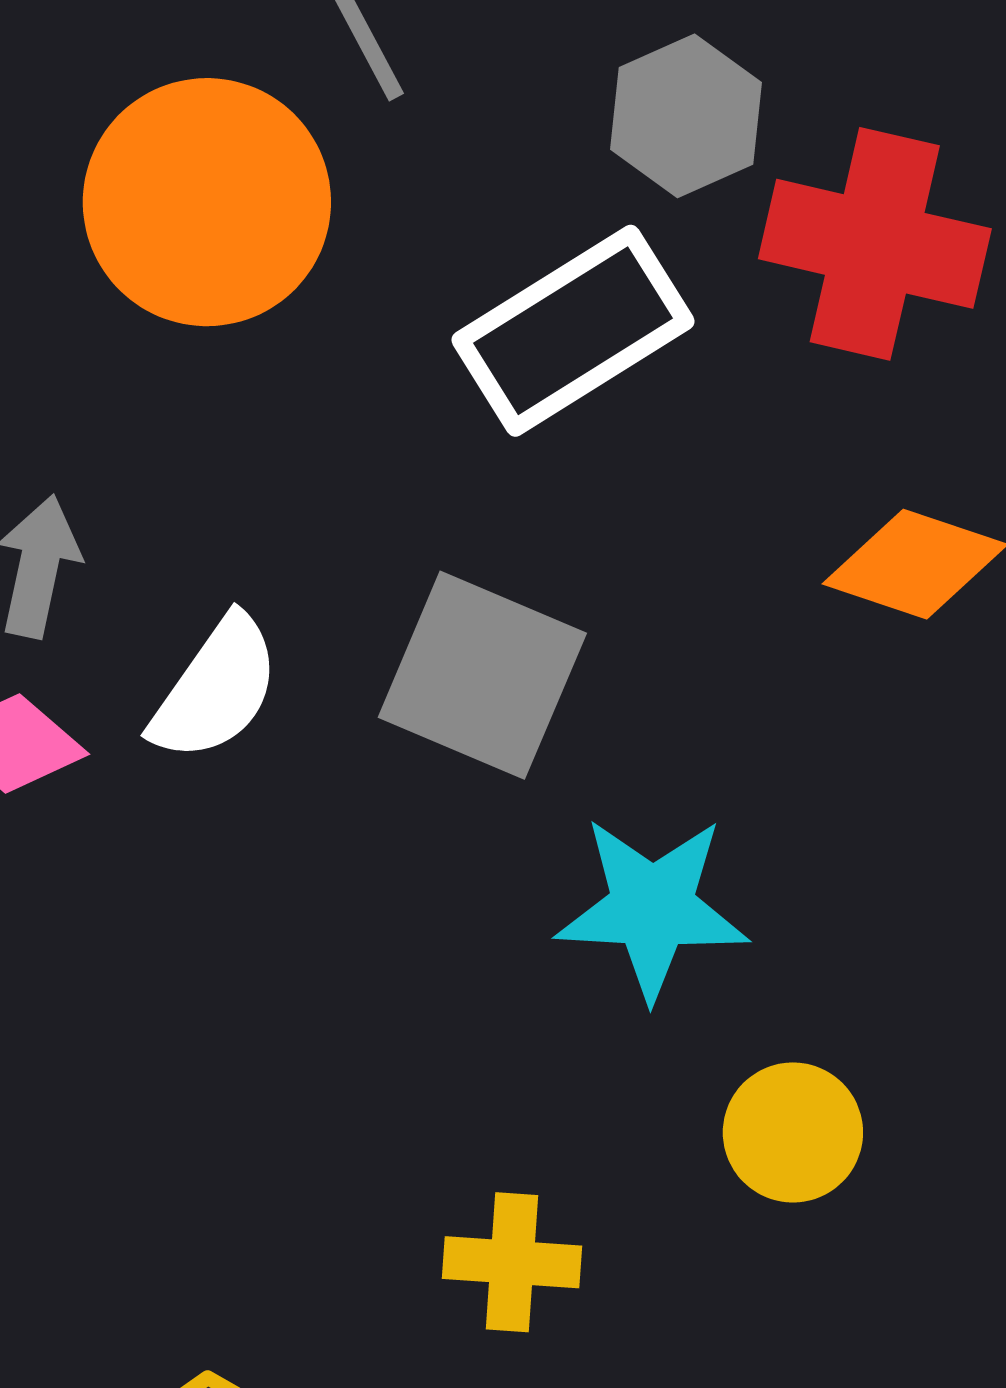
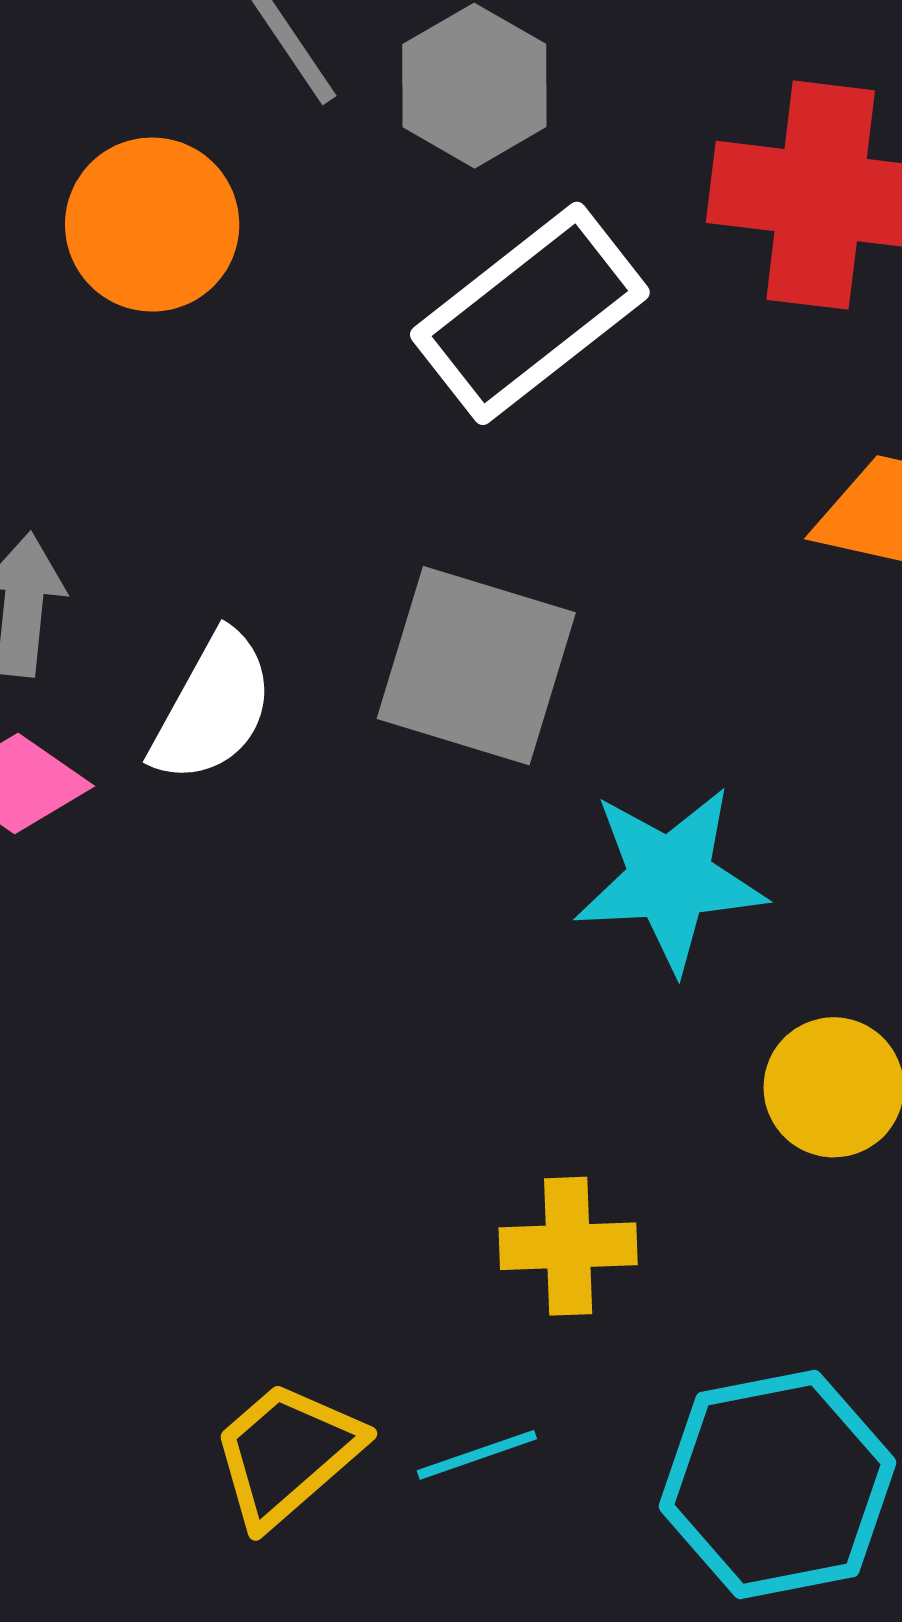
gray hexagon: (686, 116) -> (474, 86), moved
orange circle: (207, 202) -> (152, 225), size x0.7

